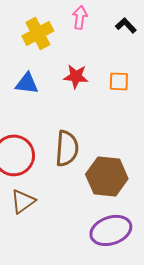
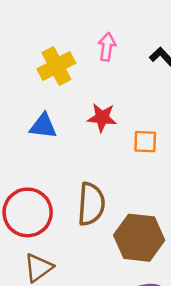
orange square: (119, 81) -> (145, 142), moved

